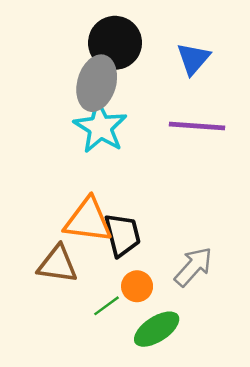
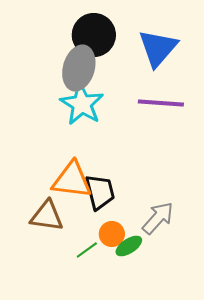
blue triangle: (193, 59) -> (158, 48), size x1.4
green ellipse: (157, 329) -> (129, 246), moved, size x0.7

